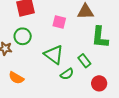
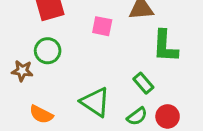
green triangle: (54, 55) -> (95, 102), moved
green semicircle: (67, 74) -> (137, 116), moved

